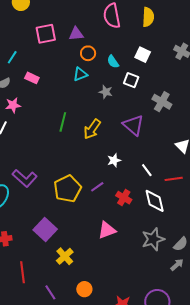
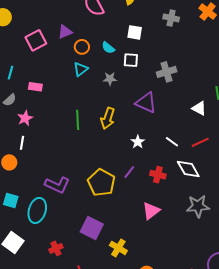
gray cross: (162, 102) -> (167, 72), turned -30
gray star: (153, 239) -> (198, 206), turned 30

